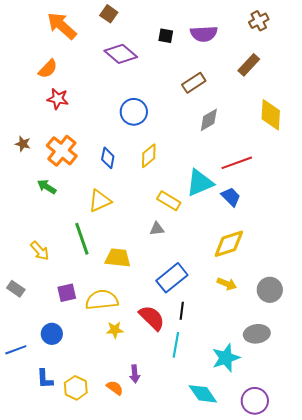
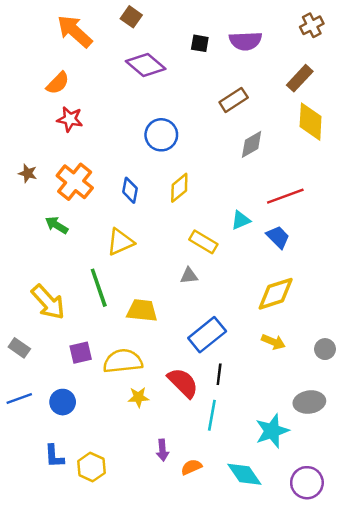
yellow diamond: (271, 115) -> (311, 122), moved
cyan triangle: (200, 183) -> (241, 220), size x0.6
yellow arrow: (40, 251) -> (48, 302), size x1.5
gray circle: (270, 290) -> (325, 349), size x0.7
blue line: (16, 350) -> (19, 398), moved
orange semicircle: (115, 388) -> (191, 467), moved, turned -60

